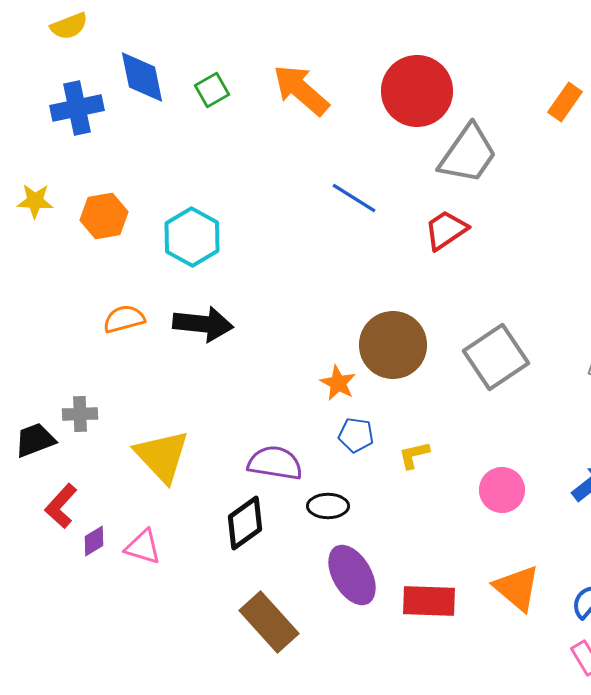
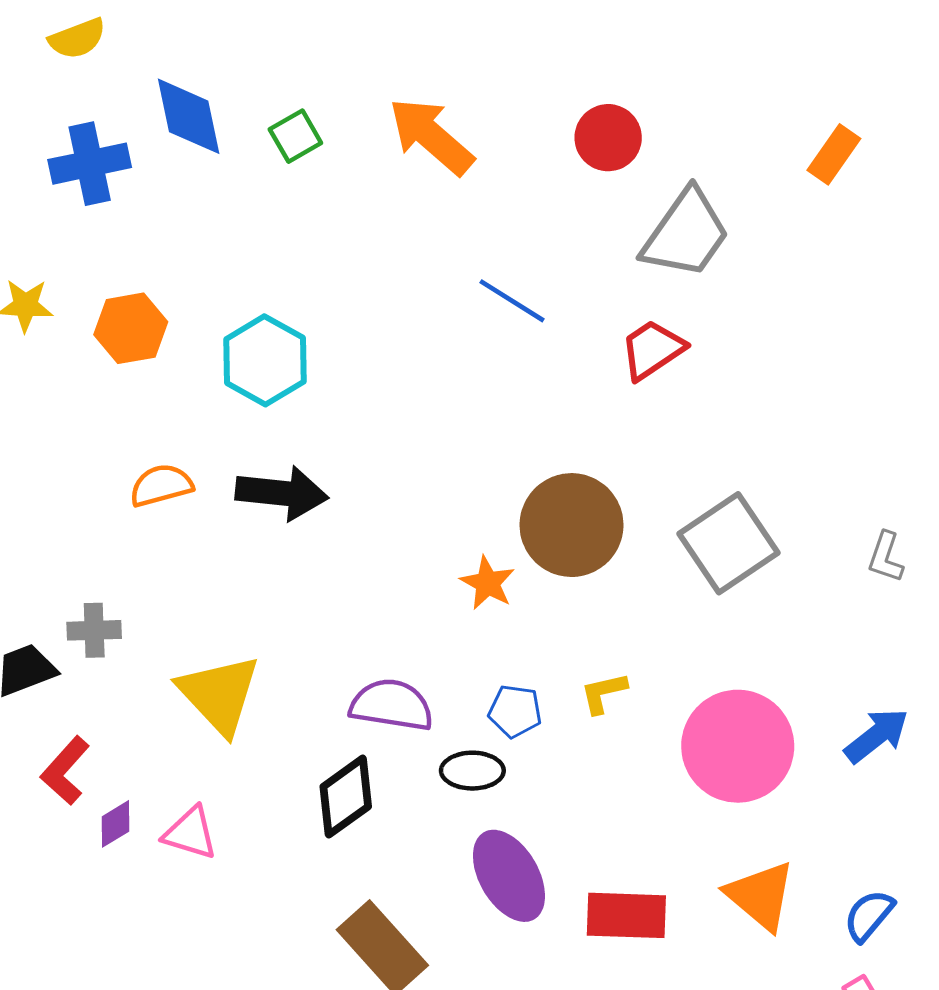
red circle: (417, 91) -> (608, 138), size x0.6
blue pentagon: (356, 435) -> (515, 711), moved
pink circle: (502, 490) -> (738, 746), size x1.6

